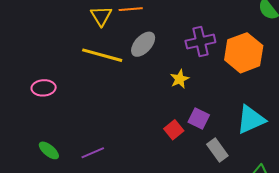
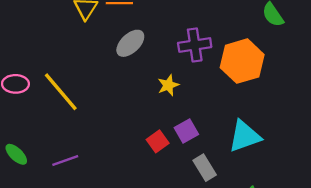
yellow line: (102, 55) -> (61, 92), moved, turned 30
purple square: (199, 119) -> (186, 131), turned 30

